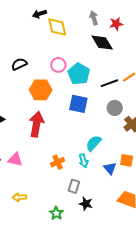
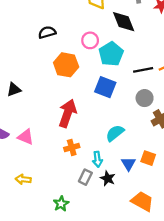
black diamond: (102, 43) -> (124, 22), moved
red arrow: (36, 124) -> (68, 113), moved
cyan arrow: (84, 161) -> (97, 159), moved
black star: (86, 204) -> (108, 178), moved

